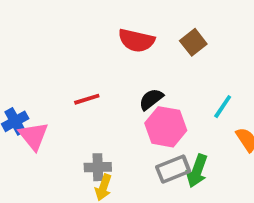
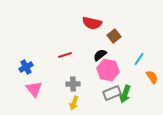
brown square: (193, 42) -> (114, 36), moved
pink triangle: (33, 136) -> (34, 89), moved
gray cross: (98, 167) -> (73, 84), moved

